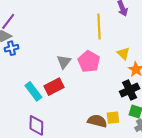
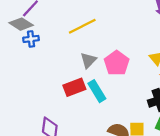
yellow line: (99, 26) -> (82, 26), moved, turned 60
cyan rectangle: (33, 91) -> (97, 91), moved

